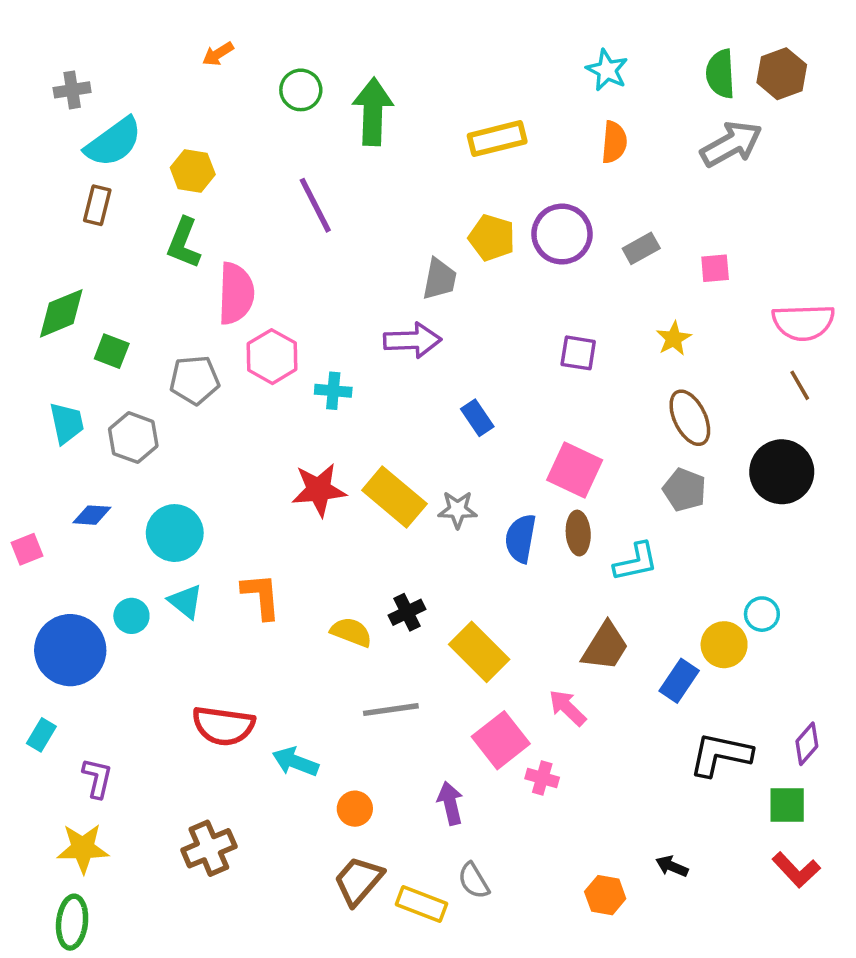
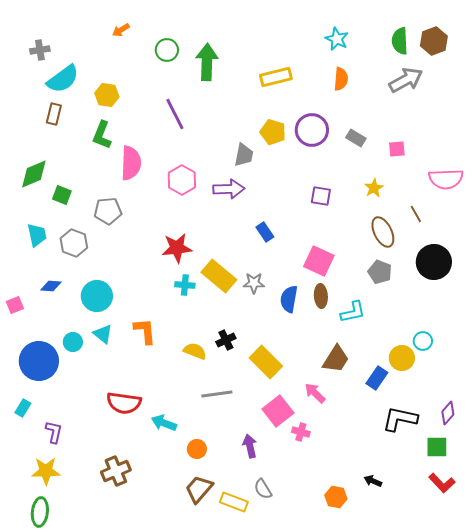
gray rectangle: (641, 248) -> (356, 138), turned 60
pink hexagon: (272, 357) -> (182, 180), moved
brown line: (800, 385) -> (416, 214), moved
cyan cross: (333, 391) -> (185, 285), moved
red star: (319, 490) -> (177, 248), moved

